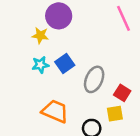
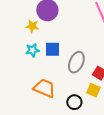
blue square: (65, 64) -> (52, 49), turned 35
yellow square: (115, 114) -> (93, 90), turned 32

